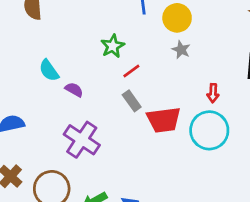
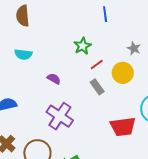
yellow circle: (177, 18) -> (123, 73), moved
cyan semicircle: (49, 70) -> (23, 54), moved, turned -48
red trapezoid: (164, 120) -> (123, 127), moved

